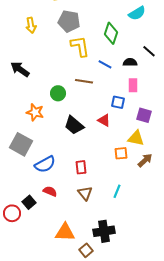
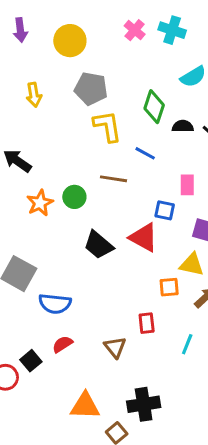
black semicircle: (130, 62) -> (183, 126), moved
orange star: (35, 112) -> (40, 203), moved, turned 30
red triangle: (104, 120) -> (144, 237), size x1.5
blue semicircle: (45, 164) -> (55, 304), turned 35
red rectangle: (81, 167) -> (147, 323), moved
red semicircle: (50, 191) -> (62, 344), turned -56
cyan line: (117, 191) -> (187, 344), moved

